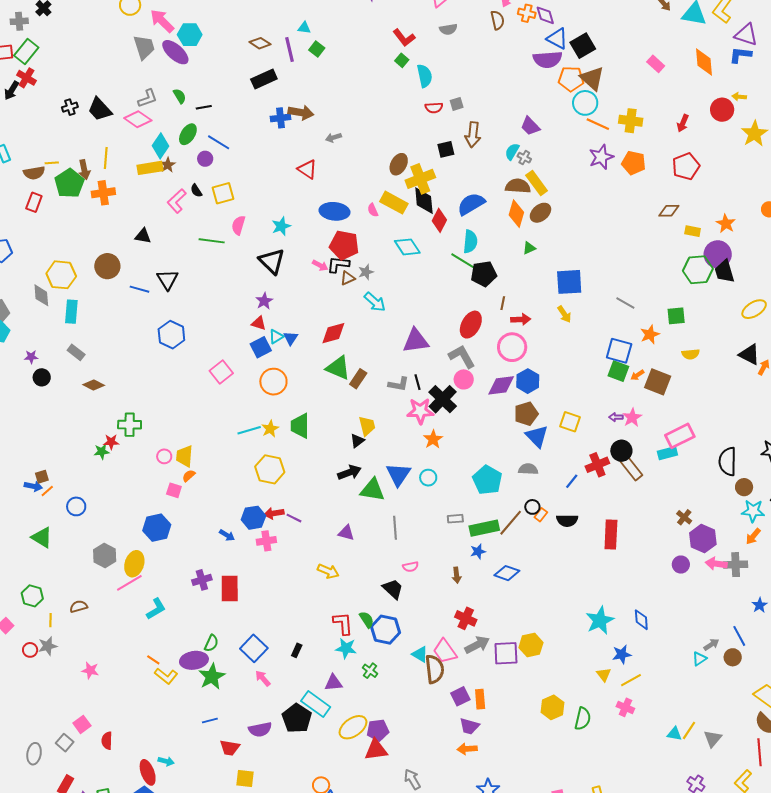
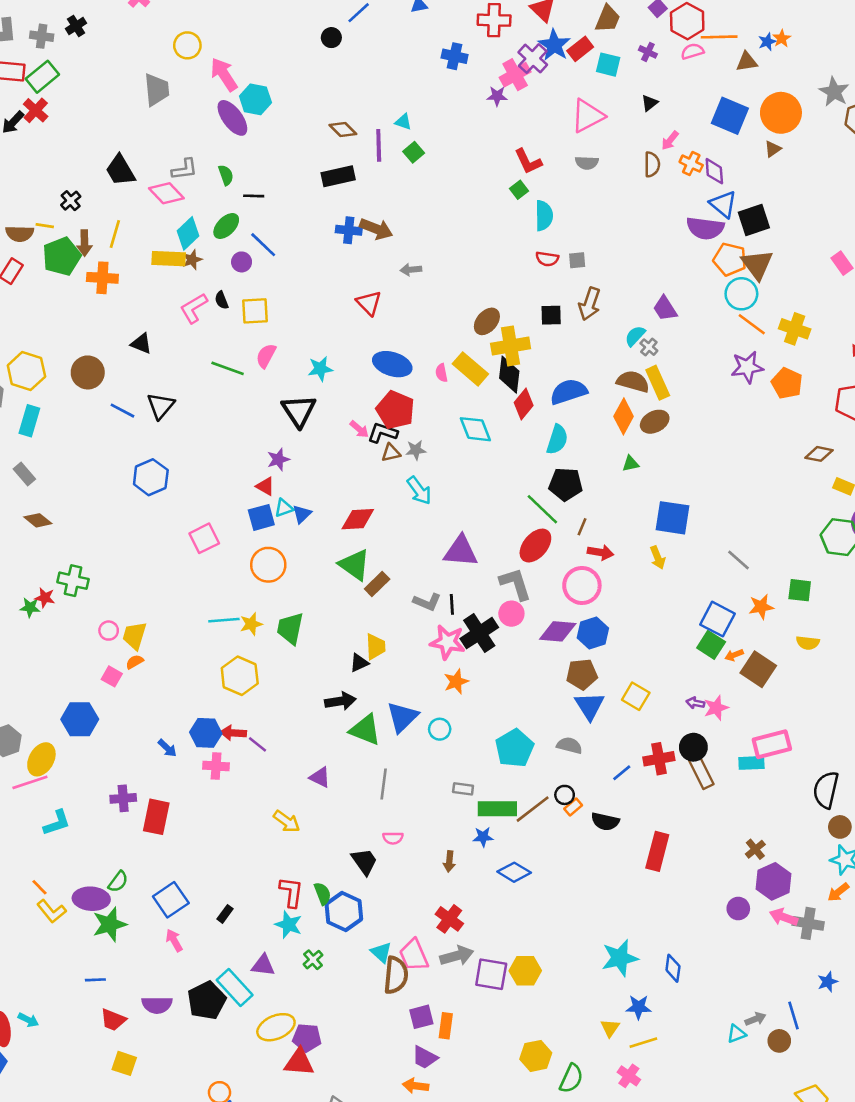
gray trapezoid: (144, 47) -> (157, 90), moved
black cross: (70, 107) -> (71, 201), moved, turned -35
green line: (464, 262) -> (542, 509), moved

